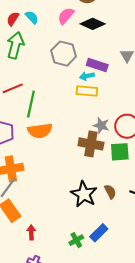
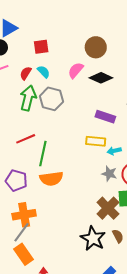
gray hexagon: (64, 54) -> (51, 99), moved
cyan arrow: (87, 76) -> (114, 151), moved
brown cross: (91, 144) -> (108, 208), moved, turned 35

